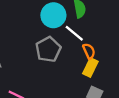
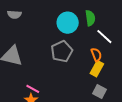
white line: (74, 33) -> (104, 37), moved

